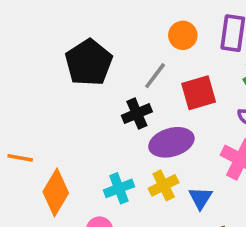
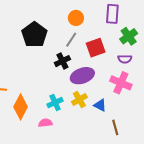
orange circle: (183, 35) -> (76, 18), moved
blue triangle: (200, 198) -> (100, 105), turned -32

